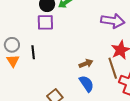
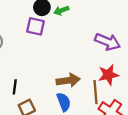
black line: (33, 52) -> (15, 87), moved
brown arrow: (86, 64) -> (68, 80), size x1.5

